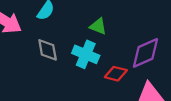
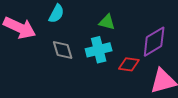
cyan cross: (86, 54) -> (99, 50), turned -30

